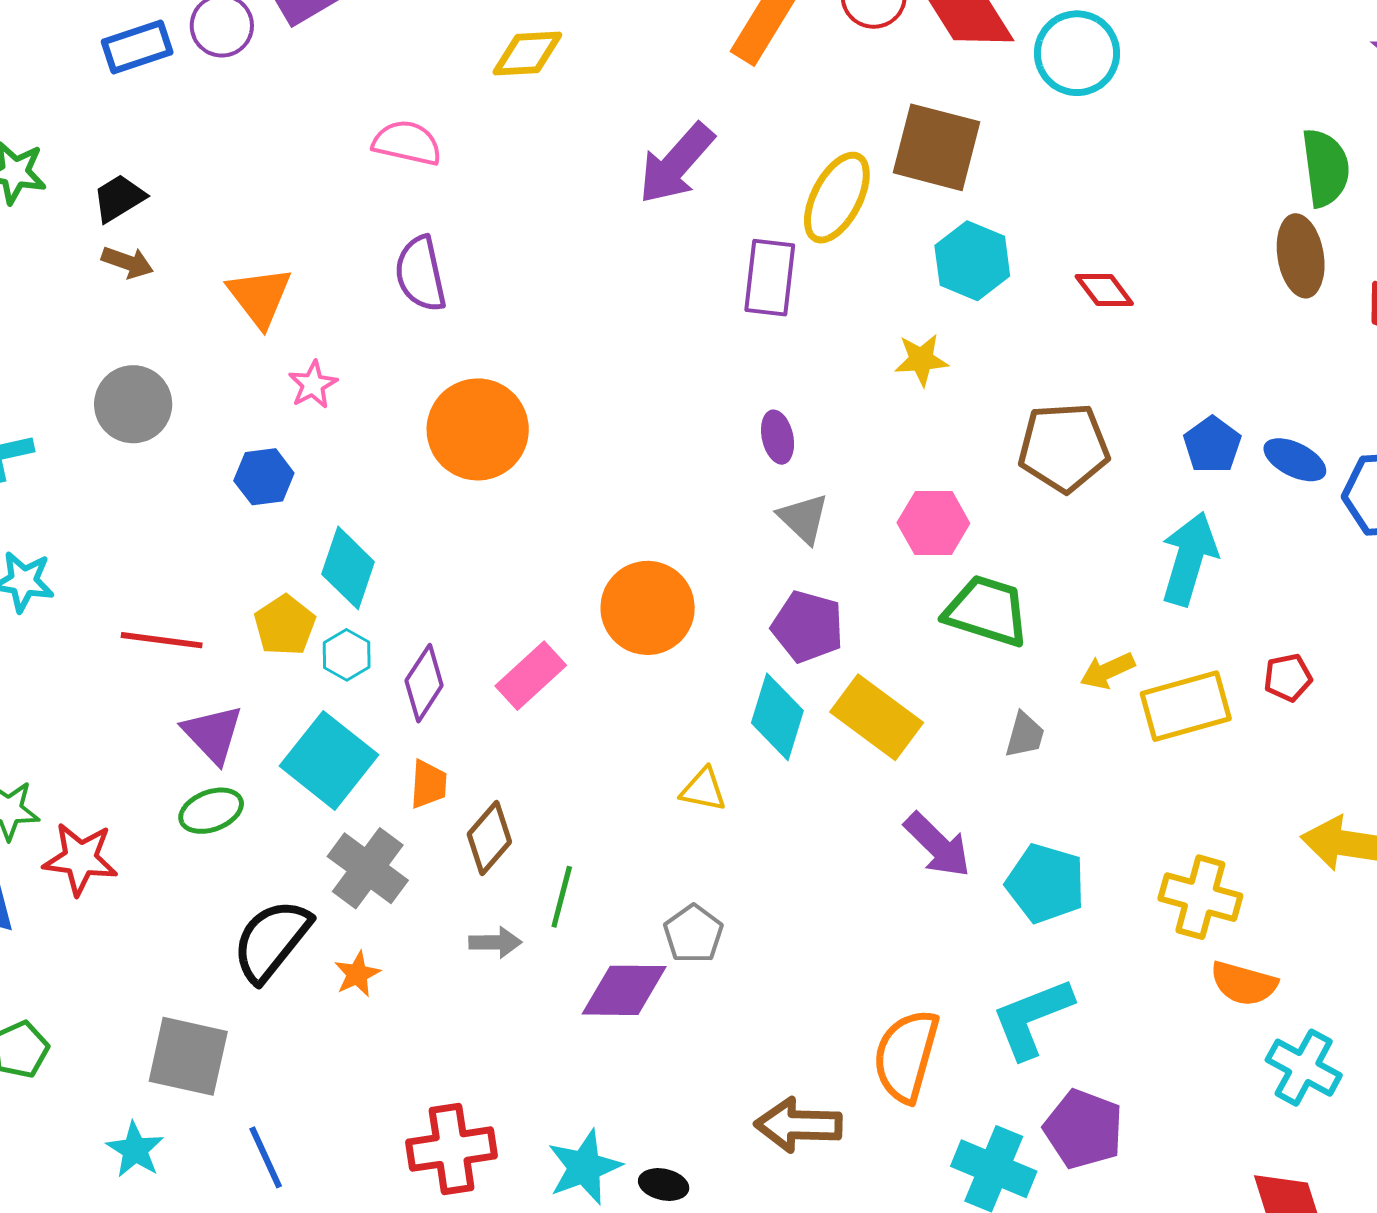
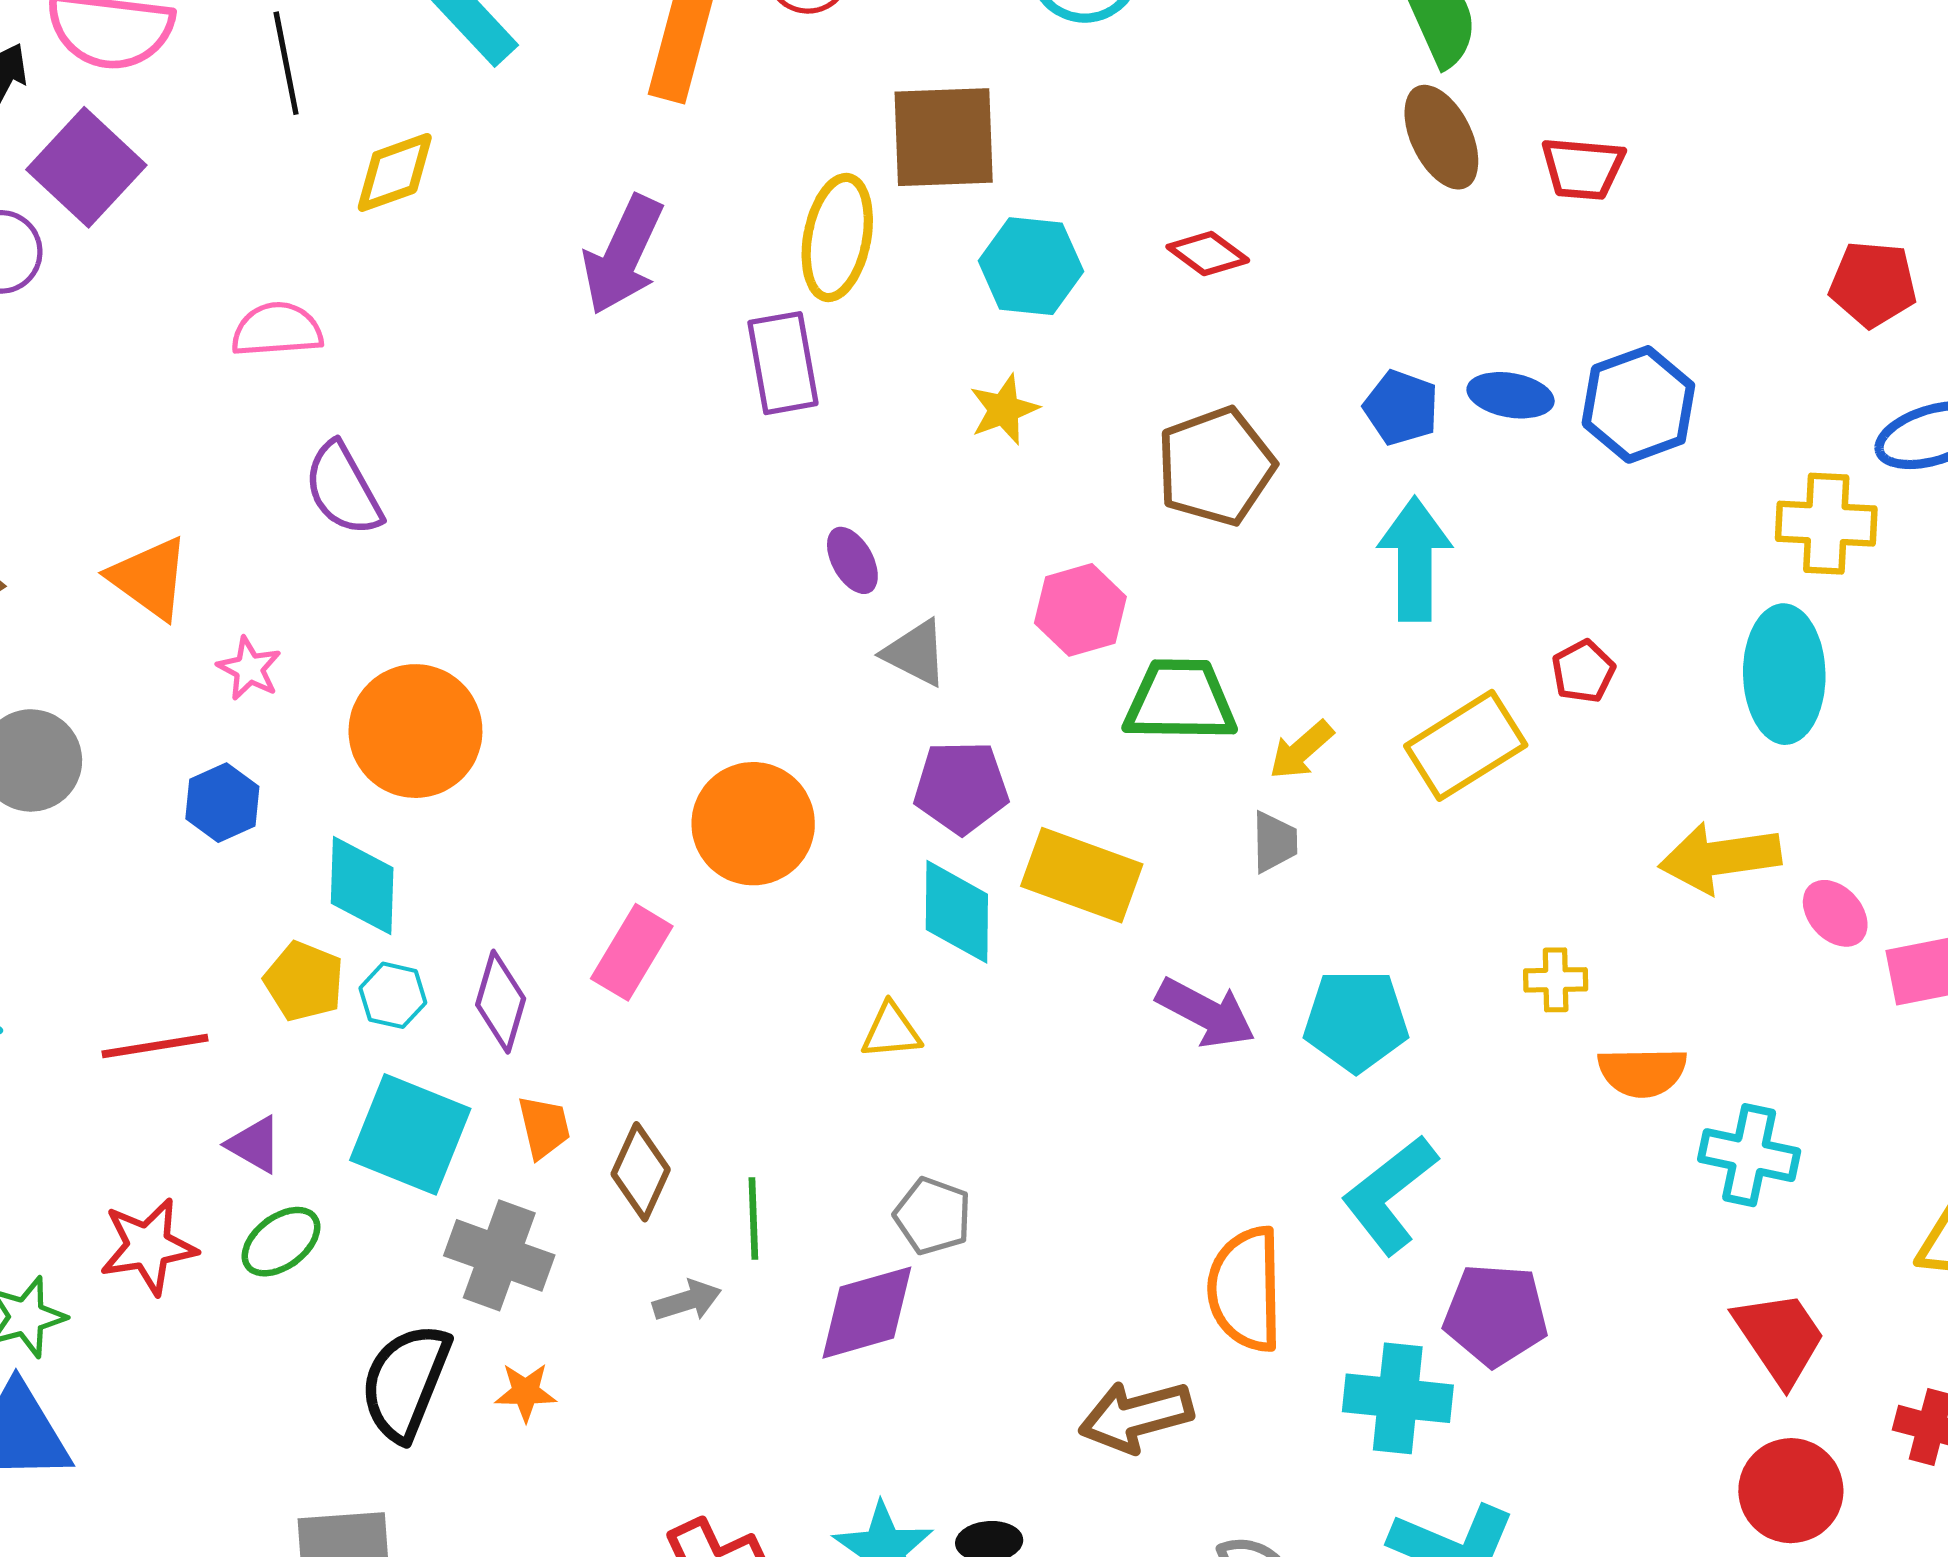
orange circle: (478, 429) -> (415, 731), moved
yellow arrow: (1107, 671) -> (1301, 750), moved
purple triangle: (213, 734) -> (254, 1145), size x0.7
red star: (80, 859) -> (148, 1246), moved
yellow cross: (1200, 897) -> (1556, 980), size x0.6
orange star: (357, 974) -> (526, 1392), turned -30

